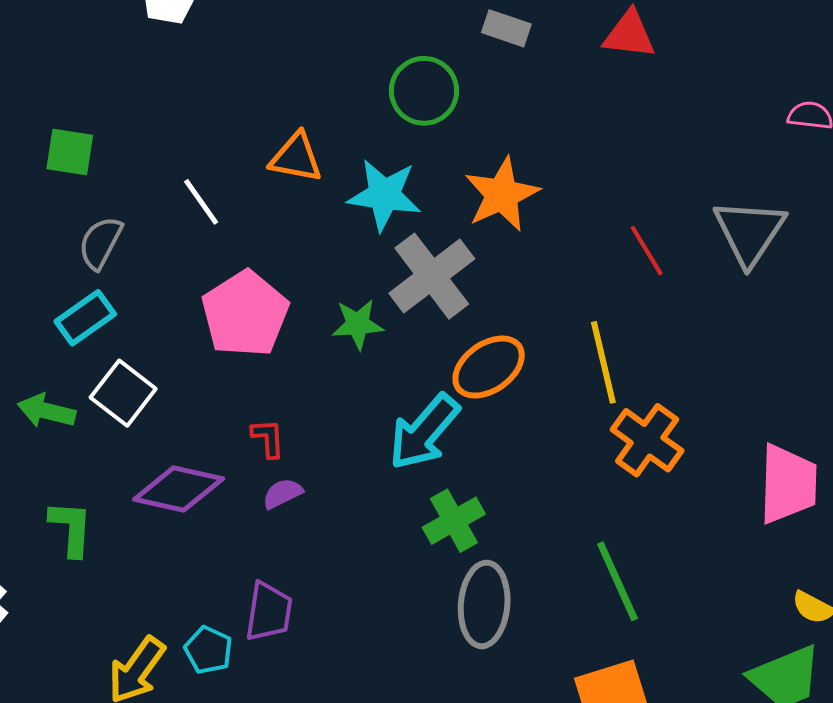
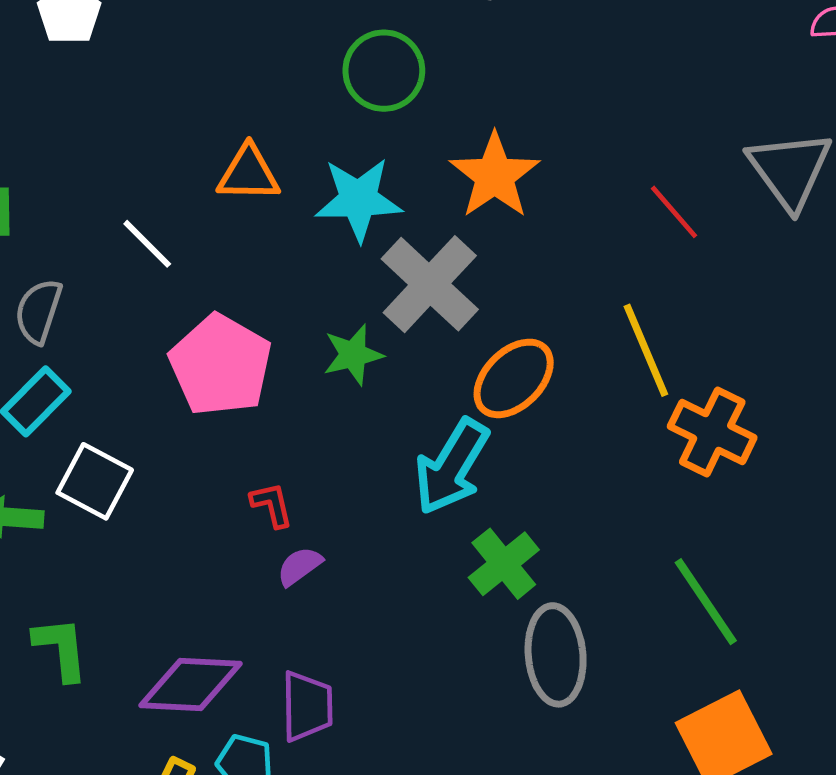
purple diamond: (179, 489) -> (190, 685), moved

